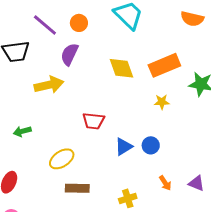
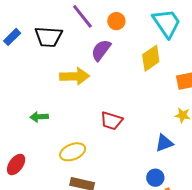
yellow diamond: (122, 68) -> (151, 58), moved, turned 64
blue circle: (151, 145) -> (155, 178), moved
blue triangle: (124, 147) -> (164, 143), moved

